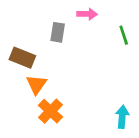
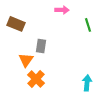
gray rectangle: (58, 32) -> (41, 46), moved
brown rectangle: (22, 58) -> (16, 24), moved

